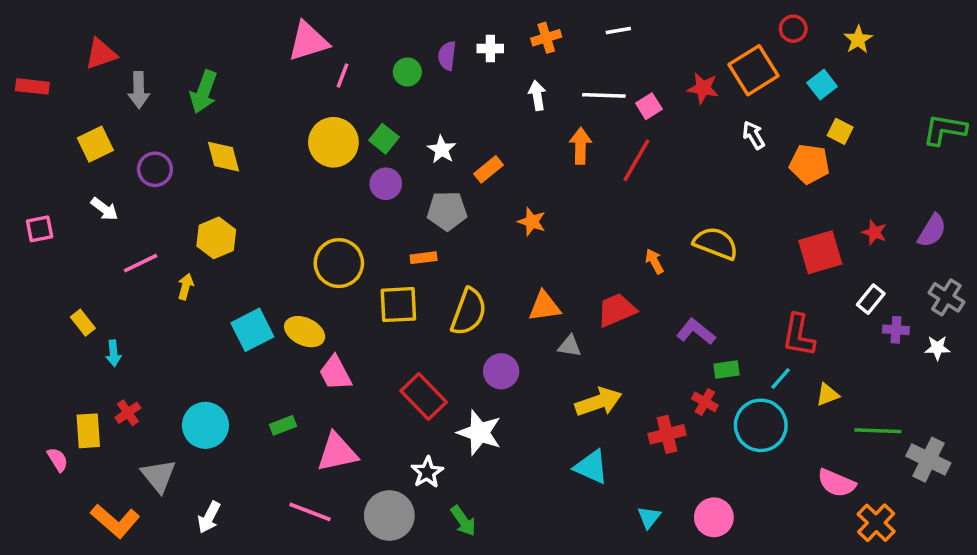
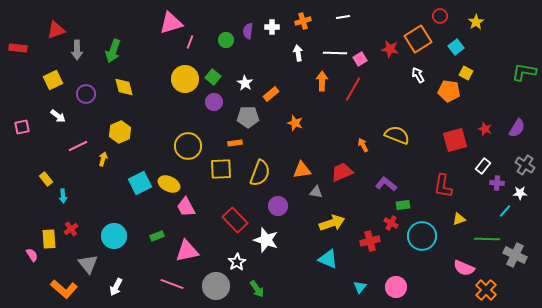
cyan line: (781, 378) -> (505, 211), moved

